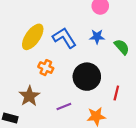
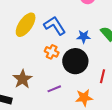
blue star: (97, 37) -> (84, 37), moved
orange cross: (46, 68) -> (52, 52), moved

